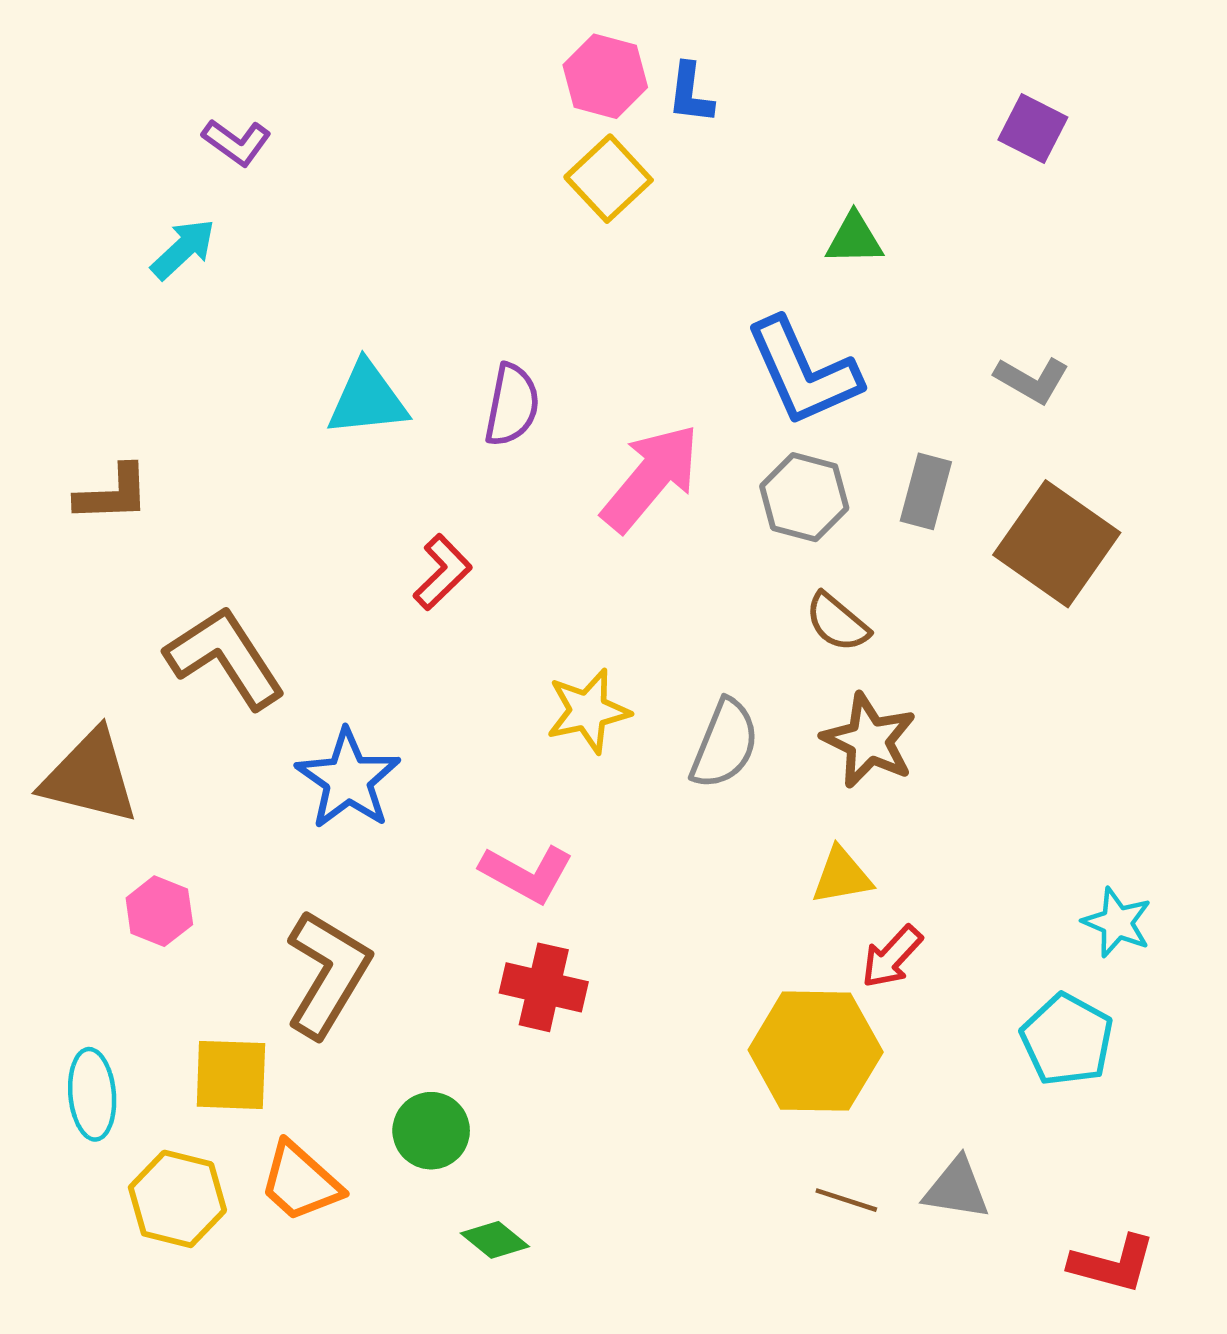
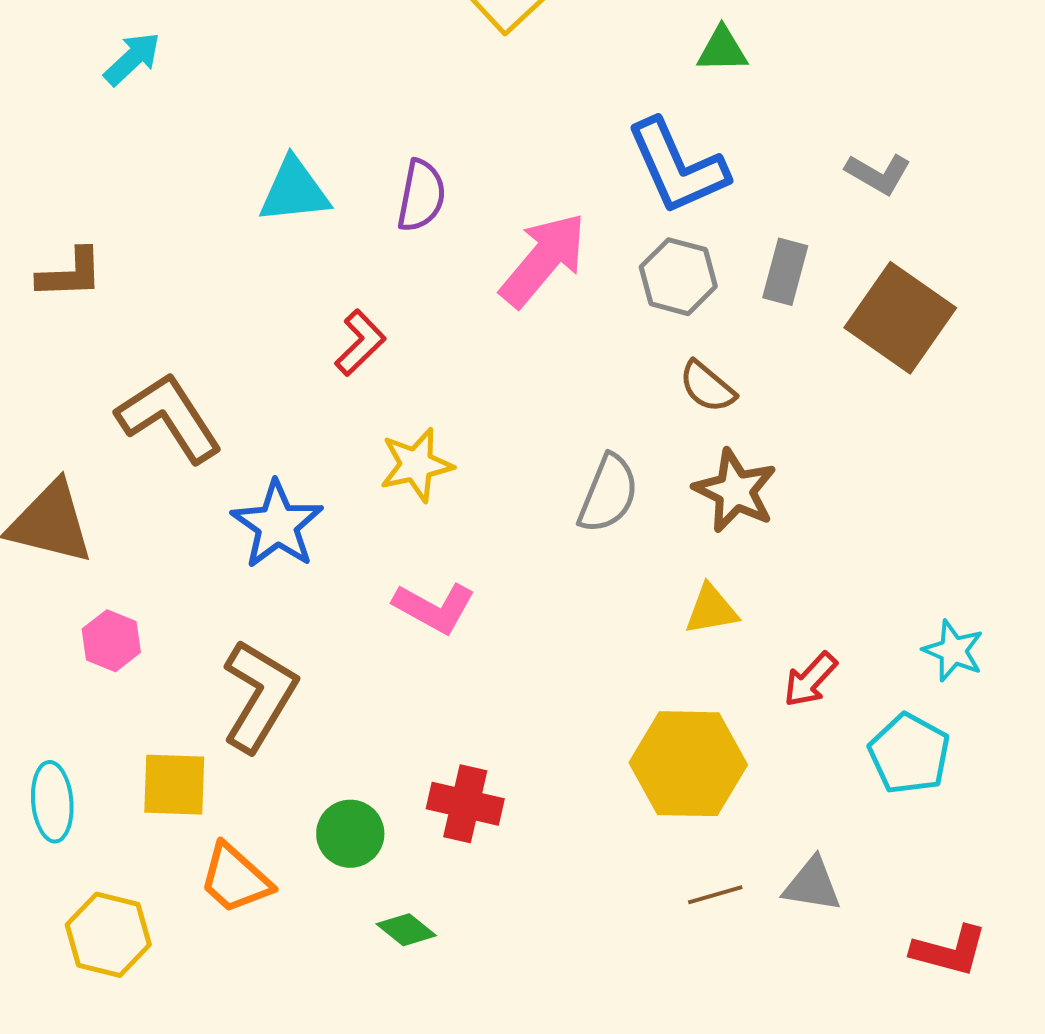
yellow star: (588, 711) -> (416, 465), moved
red arrow: (892, 957) -> (810, 680), moved
red cross: (544, 987) -> (465, 804), moved
yellow hexagon: (177, 1199) -> (108, 935), moved
brown line: (846, 1200) -> (715, 895), turned -34

